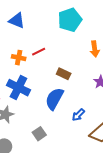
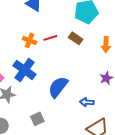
brown rectangle: (64, 74) -> (76, 38), moved
blue arrow: (78, 115) -> (87, 102), moved, turned 40

